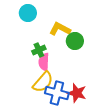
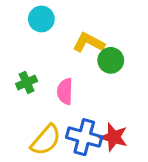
green cross: (39, 50) -> (27, 82), moved
yellow semicircle: (43, 82) -> (46, 140), moved

